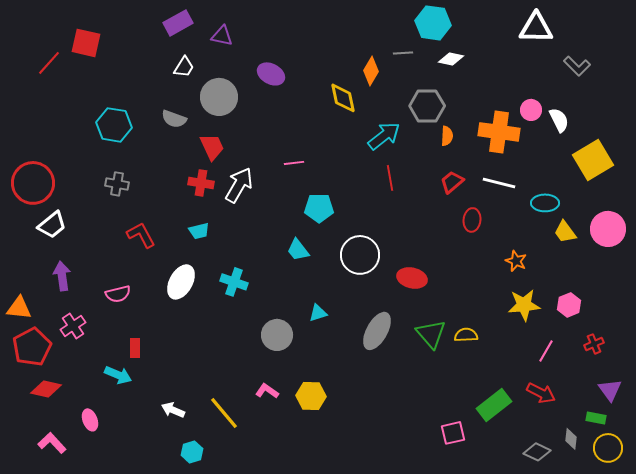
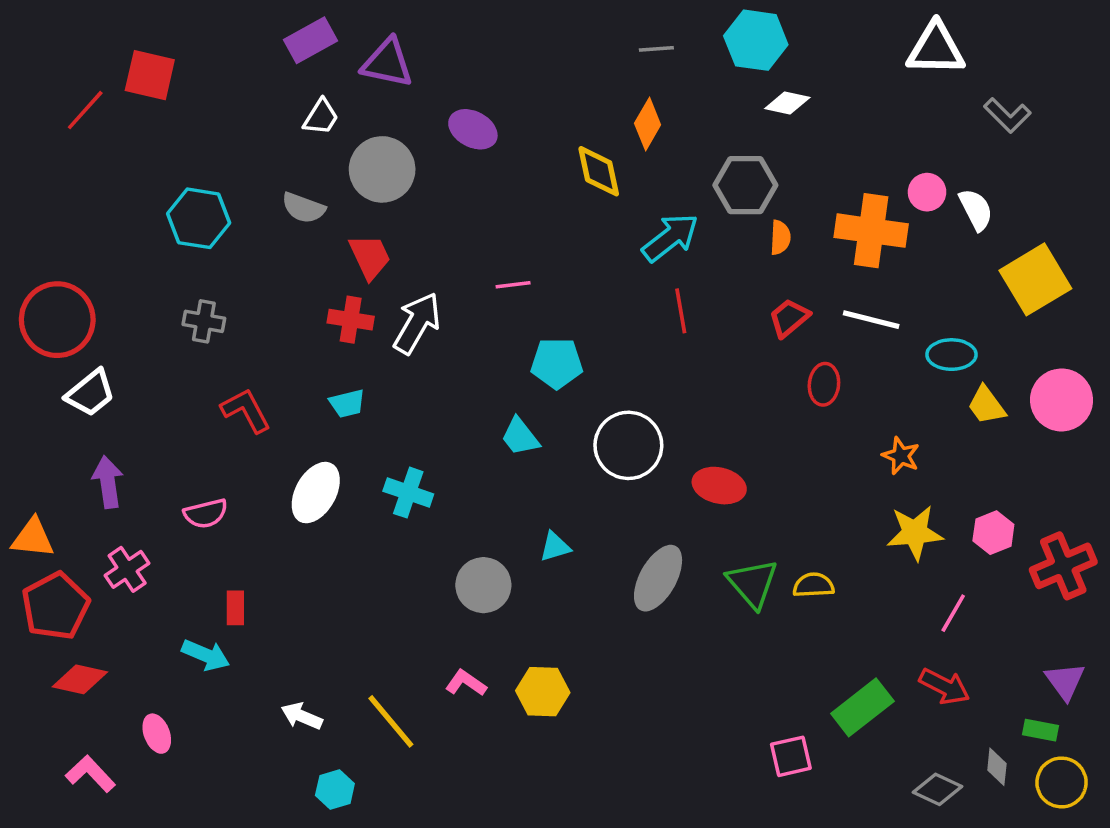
purple triangle: (222, 36) -> (387, 63), size x1.4
gray line: (403, 53) -> (656, 49), moved
red cross: (594, 344) -> (1063, 566), moved, size x1.8

